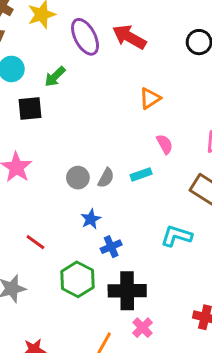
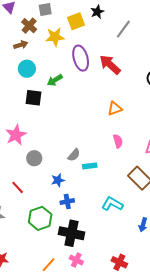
cyan rectangle: (141, 174) -> (90, 166), moved
gray circle: (78, 178) -> (34, 158), moved
pink cross: (143, 328) -> (76, 260), turned -32

